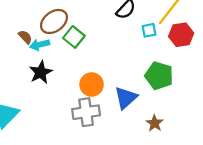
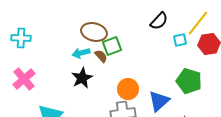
brown ellipse: (54, 21) -> (94, 32), turned 50
brown semicircle: (25, 37) -> (101, 56), moved
green square: (74, 37) -> (112, 46), turned 30

